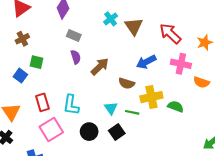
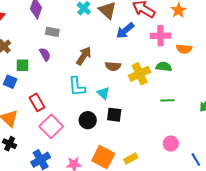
purple semicircle: (76, 57) -> (45, 54), moved
blue arrow: (146, 62) -> (125, 31), moved
cyan L-shape: (71, 105) -> (77, 87), moved
green semicircle: (176, 107) -> (164, 67), moved
green line: (132, 112) -> (168, 100), moved
black square: (117, 132) -> (114, 115), turned -35

